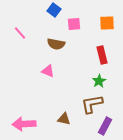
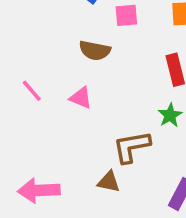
pink line: (20, 33) -> (32, 91), moved
brown L-shape: (92, 104) -> (132, 147), moved

